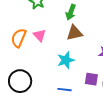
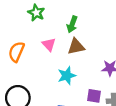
pink triangle: (39, 35) -> (49, 44), moved

